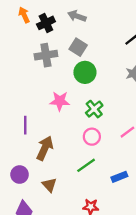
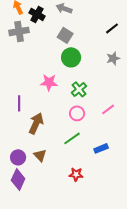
black cross: (46, 23) -> (37, 14), turned -35
gray cross: (46, 55) -> (19, 31), moved
purple circle: (20, 175) -> (18, 157), moved

